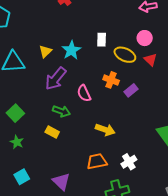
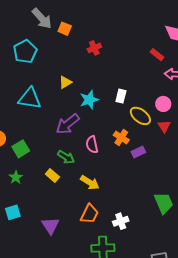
yellow triangle: (45, 51) -> (65, 82), moved
yellow arrow: (105, 130) -> (90, 183), moved
orange trapezoid: (97, 161) -> (89, 214), turned 115

